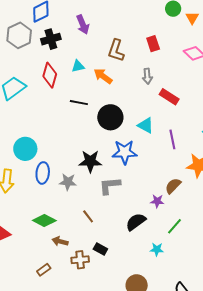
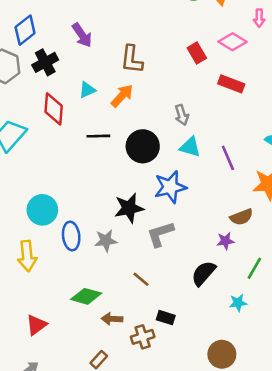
red rectangle: (153, 44) -> (197, 53), moved
orange arrow: (103, 76) -> (122, 96), turned 108
gray arrow: (147, 76) -> (182, 115), moved
red rectangle: (169, 97) -> (231, 84), moved
brown semicircle: (173, 186) -> (242, 217), turned -144

